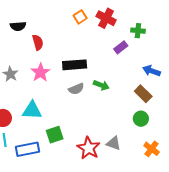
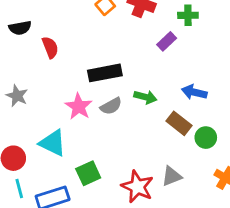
blue arrow: (151, 71) -> (194, 92), moved
pink star: (40, 72) -> (79, 107), moved
brown rectangle: (143, 94) -> (179, 123), moved
cyan triangle: (32, 110) -> (53, 143), turned 30
gray triangle: (114, 143) -> (172, 176), turned -35

